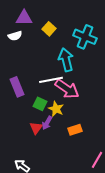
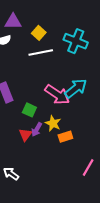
cyan arrow: (66, 60) -> (76, 88), moved, turned 65
white line: (51, 80) -> (41, 52), moved
yellow star: (56, 109) -> (53, 123), moved

